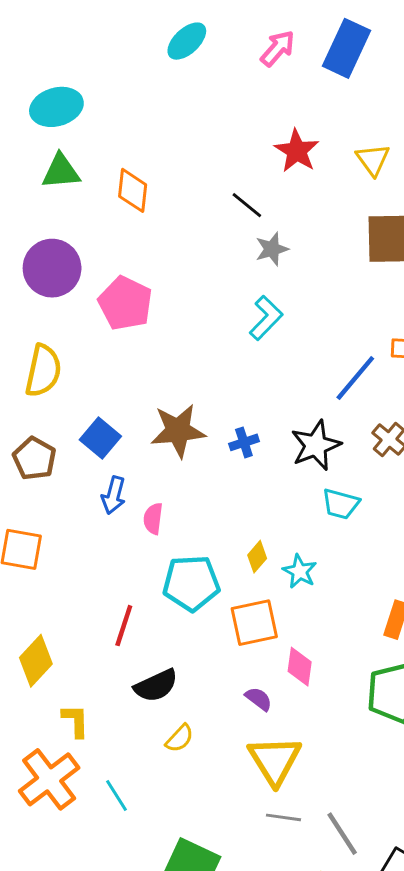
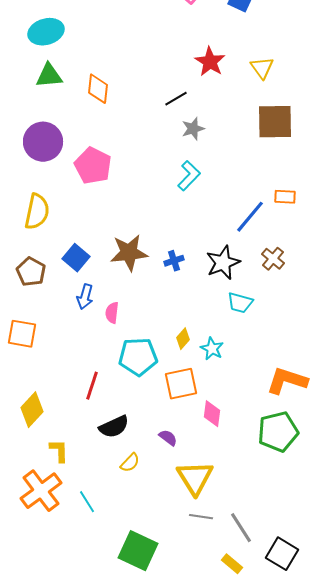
black line: (247, 205) -> (176, 99), turned -70
purple semicircle: (259, 699) -> (168, 438), moved

